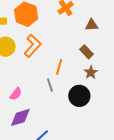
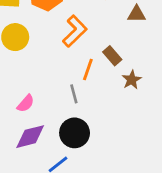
orange L-shape: (33, 46) -> (75, 31), moved
brown rectangle: (87, 52) -> (112, 56), moved
black circle: (79, 96) -> (75, 133), moved

